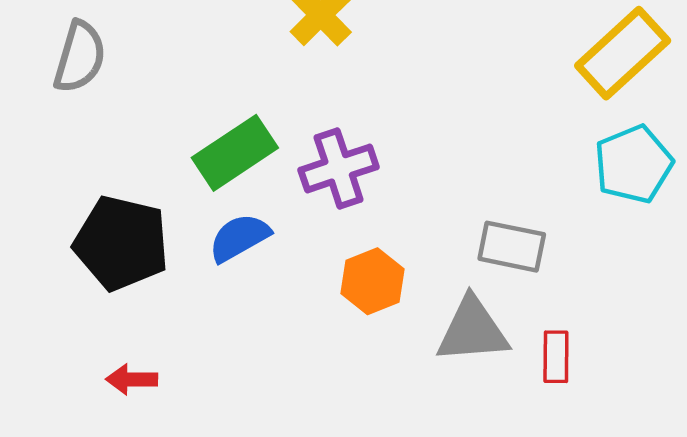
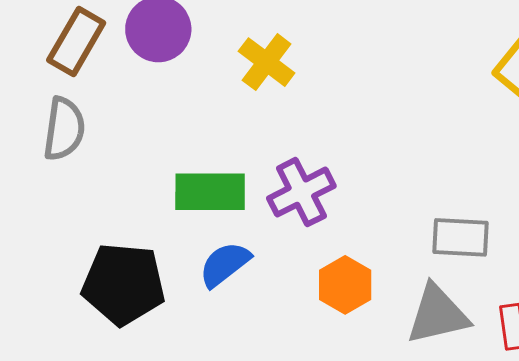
green rectangle: (235, 153) -> (210, 192), turned 42

